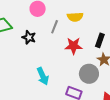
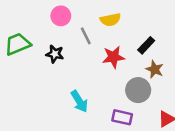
gray line: (55, 27) -> (86, 36), turned -40
black rectangle: (100, 40) -> (146, 45), turned 32

